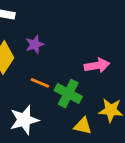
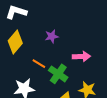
purple star: (35, 44) -> (52, 36), moved

